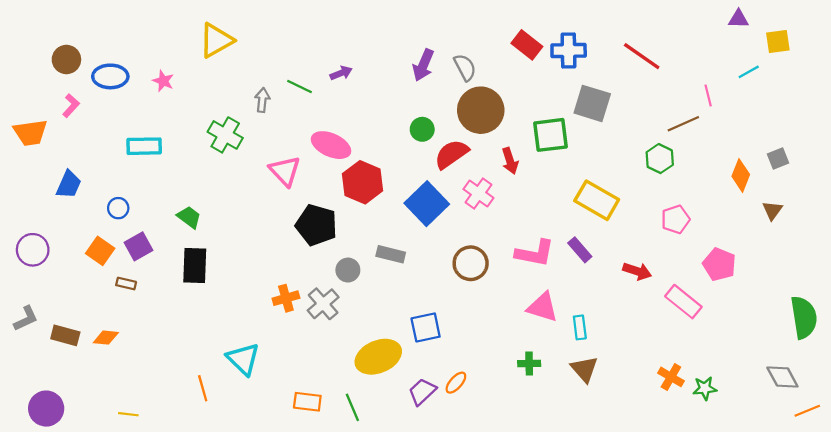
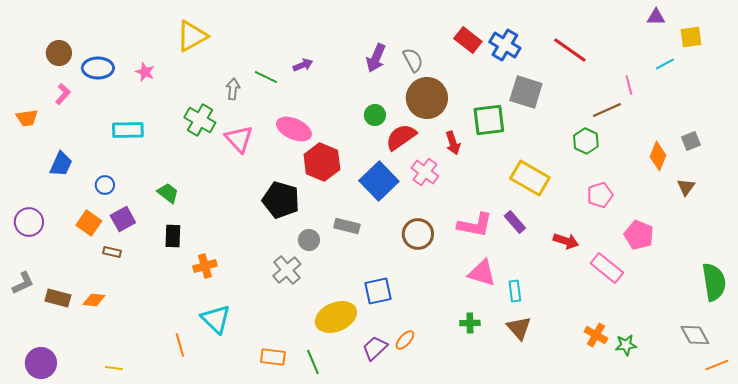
blue cross: (569, 51) -> (505, 45), turned 32
orange trapezoid: (30, 133) -> (27, 118), size x0.7
pink triangle: (285, 171) -> (239, 139), moved
black rectangle: (195, 266) -> (173, 236), size x0.7
orange cross: (286, 298) -> (205, 266), moved

